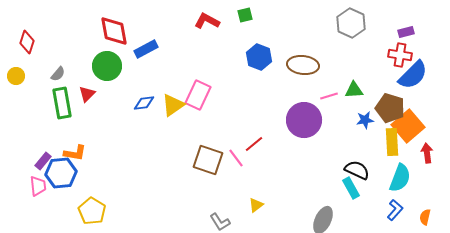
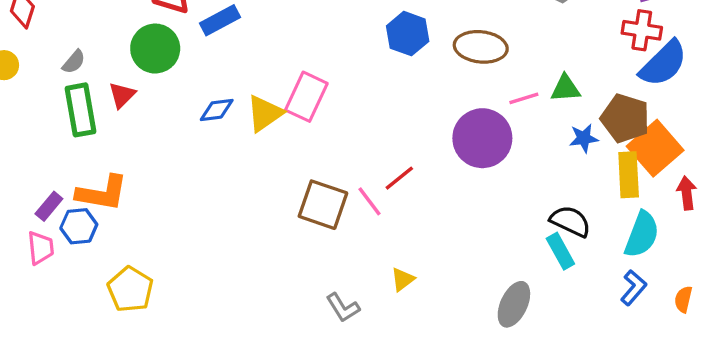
orange L-shape: (75, 153) -> (102, 193), size x1.4
blue hexagon: (61, 173) -> (79, 226), size x0.7

